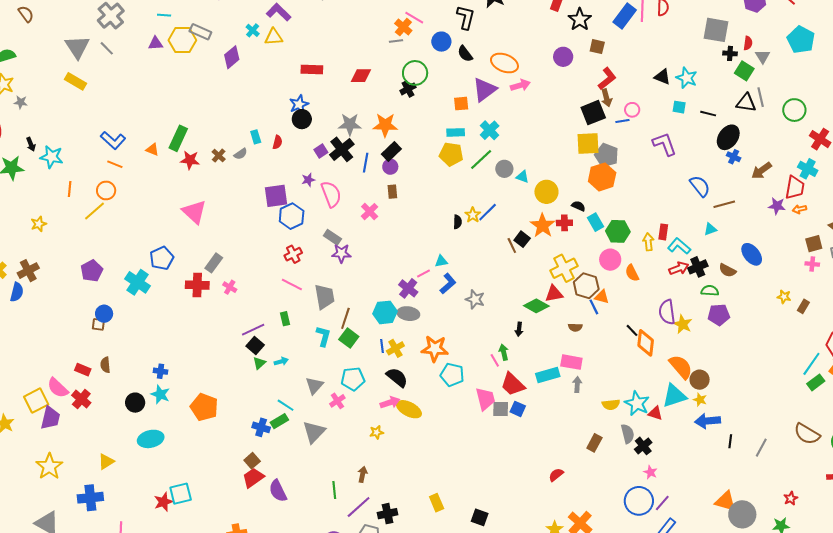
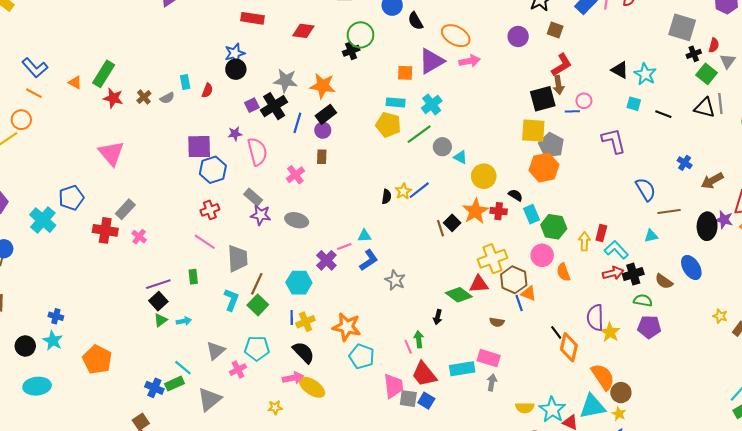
black cross: (730, 53) -> (694, 54), turned -32
black ellipse: (728, 137) -> (707, 226), moved, turned -40
gray ellipse: (408, 314) -> (297, 220), moved

